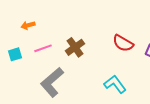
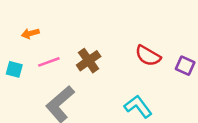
cyan square: (15, 54) -> (14, 69), turned 32

